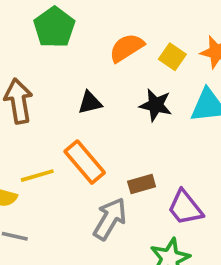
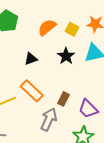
black star: (156, 105) -> (66, 56), turned 30
brown rectangle: (142, 184) -> (63, 99), turned -40

